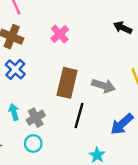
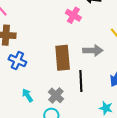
pink cross: (60, 34) -> (73, 15), moved
gray cross: (36, 118) -> (56, 95), moved

